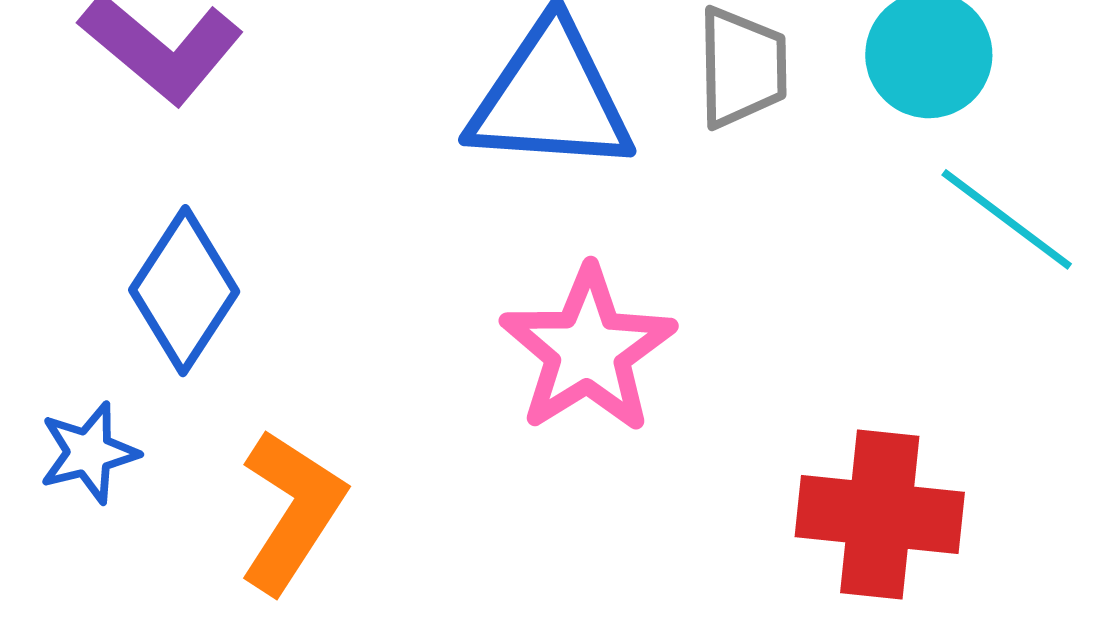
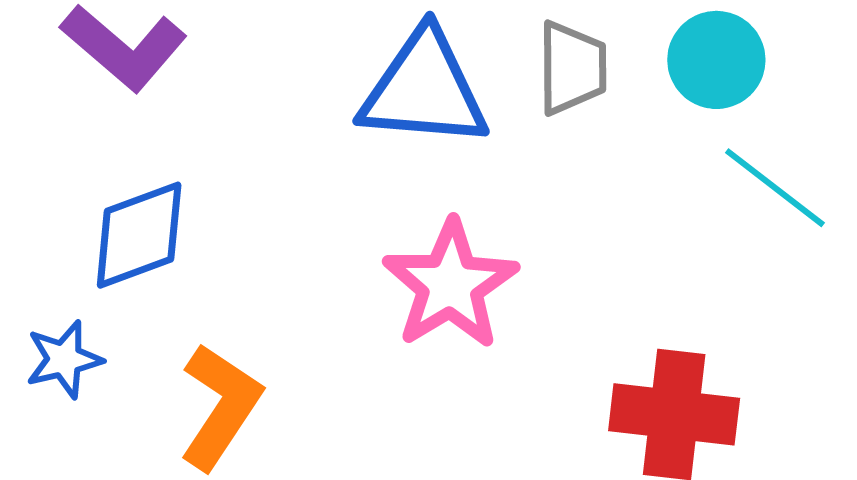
blue diamond: (184, 291) -> (139, 235), turned 36

